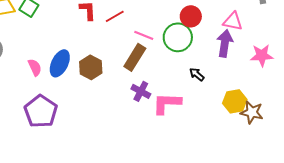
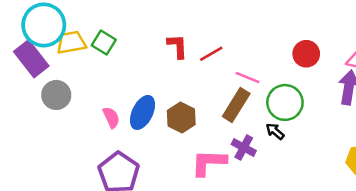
green circle: (178, 37) -> (285, 102), moved
black arrow: (197, 74) -> (275, 131), moved
pink L-shape: (167, 103) -> (209, 162), moved

